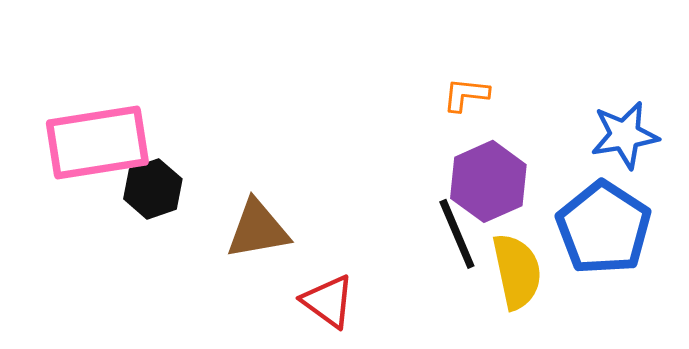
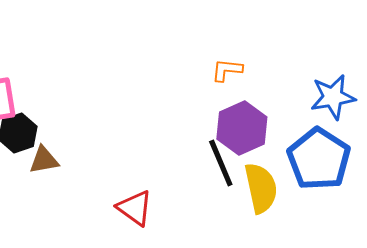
brown triangle: (258, 229) -> (44, 160), moved, size x0.7

